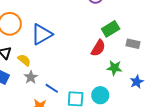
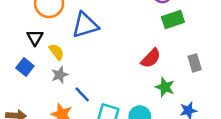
green rectangle: (111, 29) -> (173, 19), moved
gray rectangle: (133, 44) -> (195, 63), turned 48

